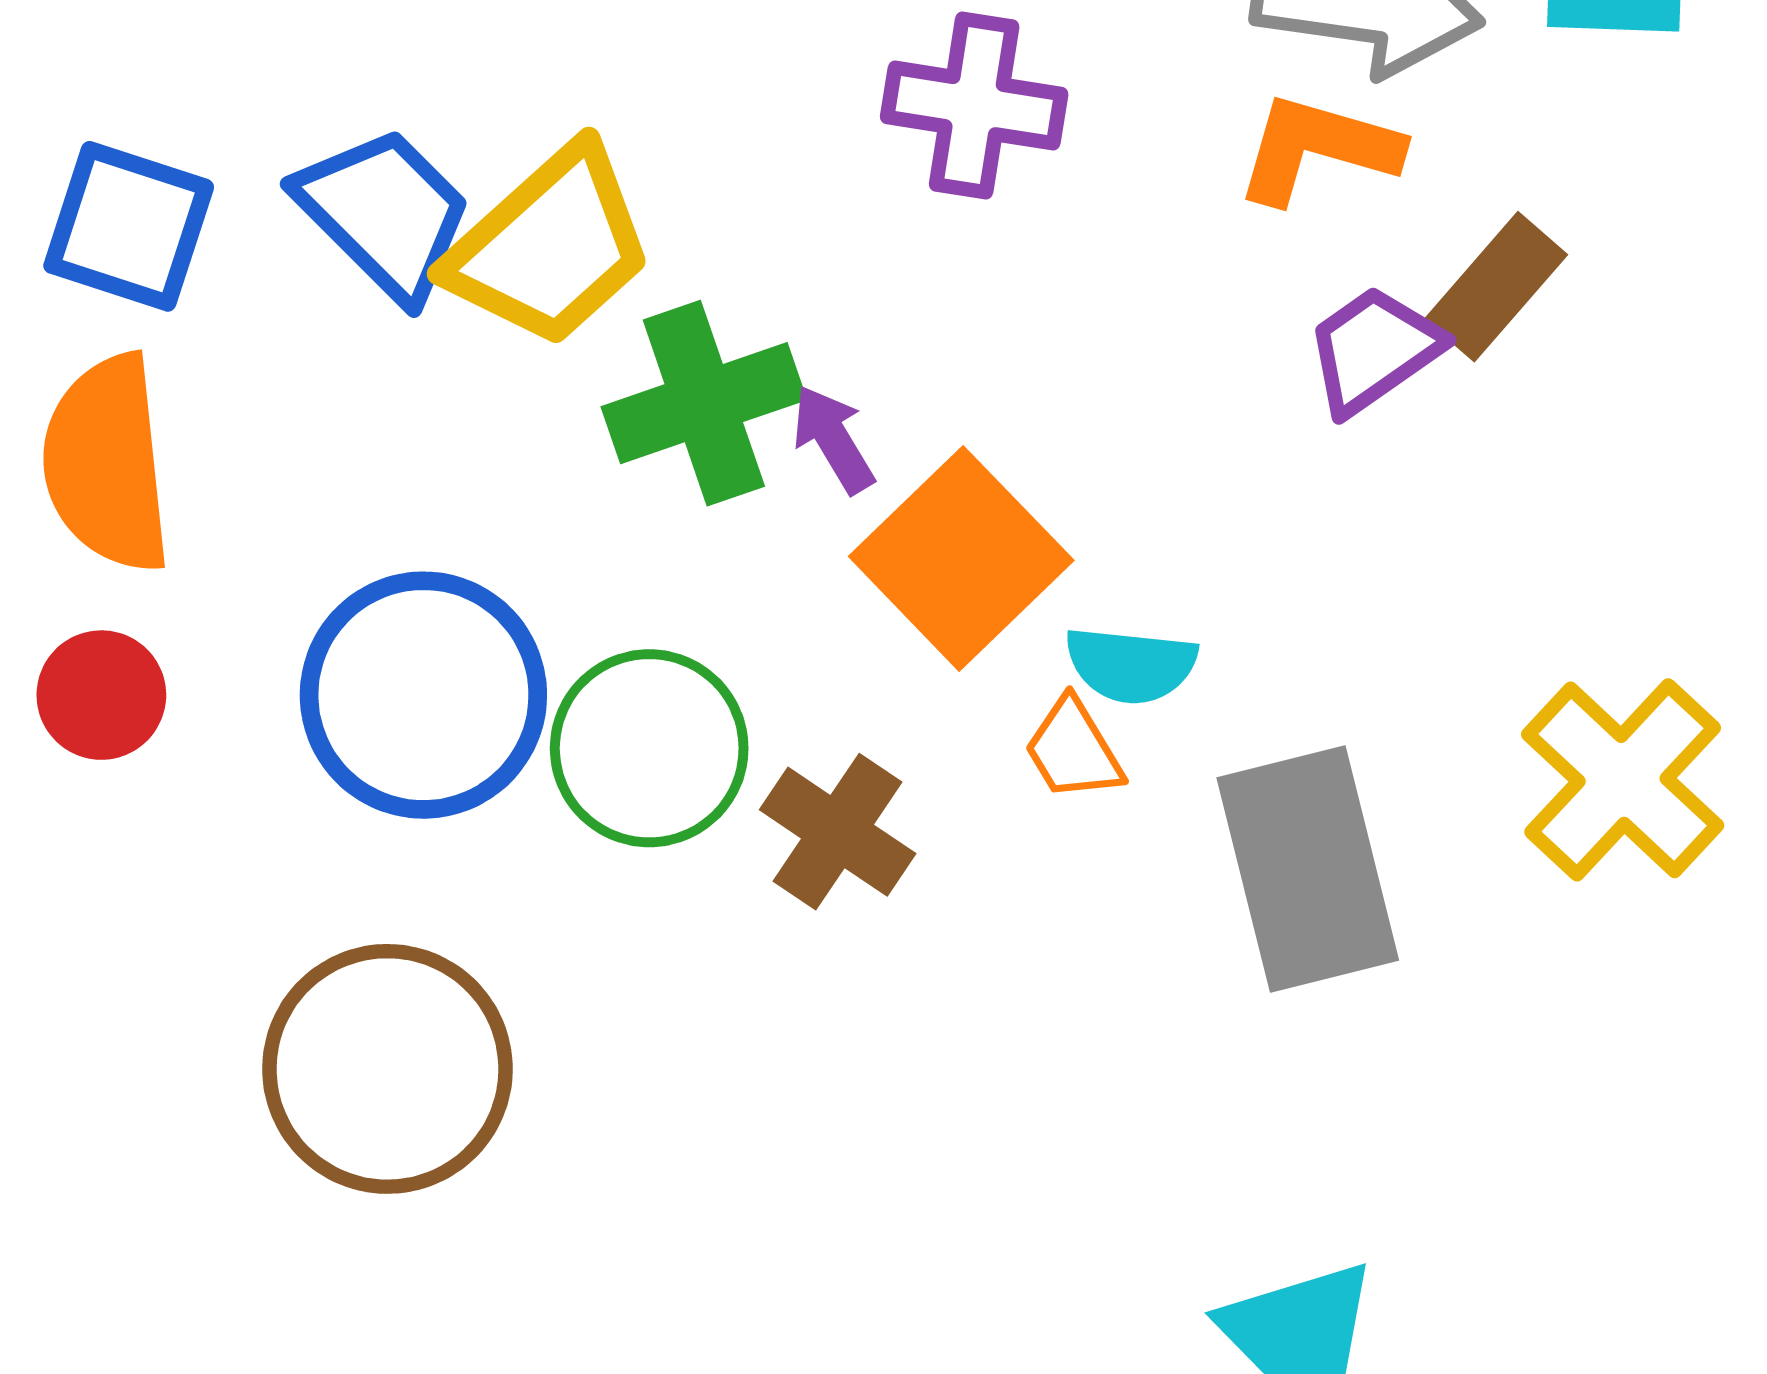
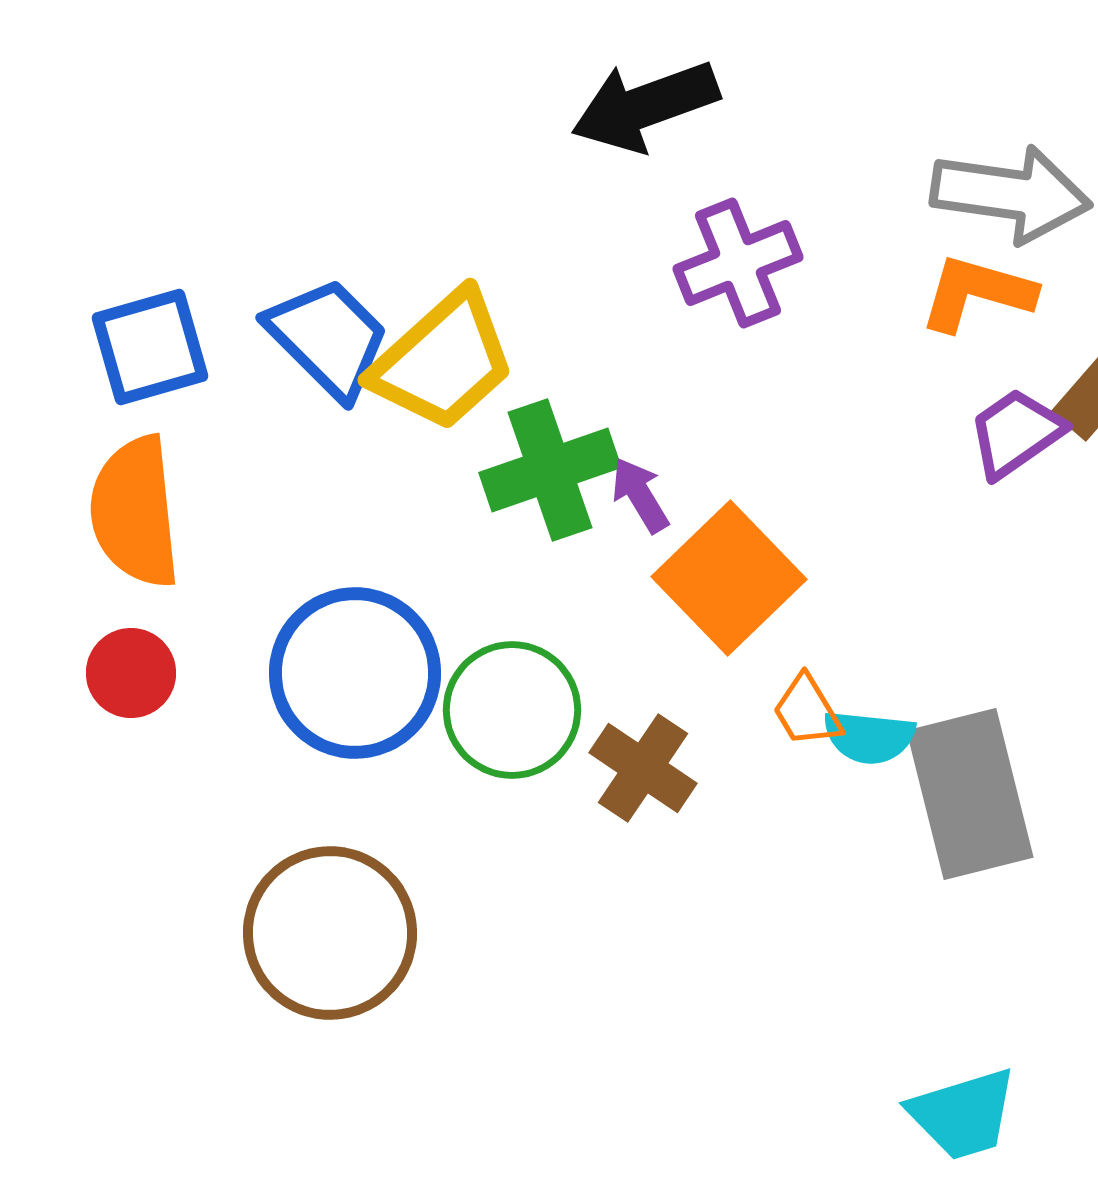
purple cross: (974, 106) -> (738, 263), turned -31
blue square: (129, 226) -> (150, 347), turned -34
cyan semicircle: (1131, 665) -> (869, 737), moved

